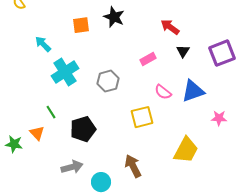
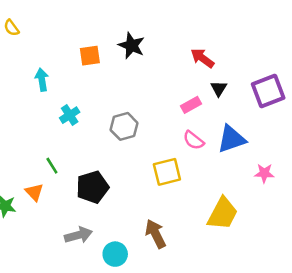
cyan arrow: (43, 44) -> (42, 80), turned 36
pink rectangle: (148, 59) -> (191, 105), moved
cyan cross: (65, 72) -> (70, 115), size x0.6

